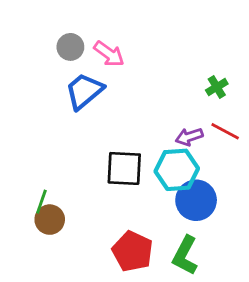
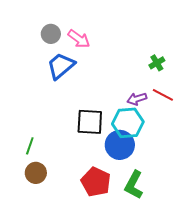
blue circle: (196, 200) -> (120, 145), moved
brown circle: (50, 220) -> (36, 173), moved

